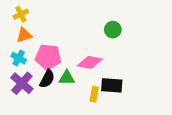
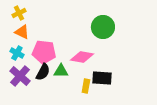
green circle: (113, 30) -> (103, 27), size x1.5
orange triangle: (24, 35) -> (22, 32), turned 42

